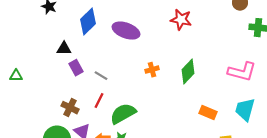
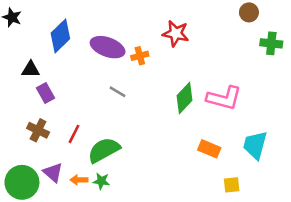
orange cross: (152, 70) -> (140, 56), moved
pink L-shape: (242, 72) -> (224, 98), moved
gray line: (101, 76) -> (117, 92), moved
brown cross: (70, 108) -> (38, 130), moved

